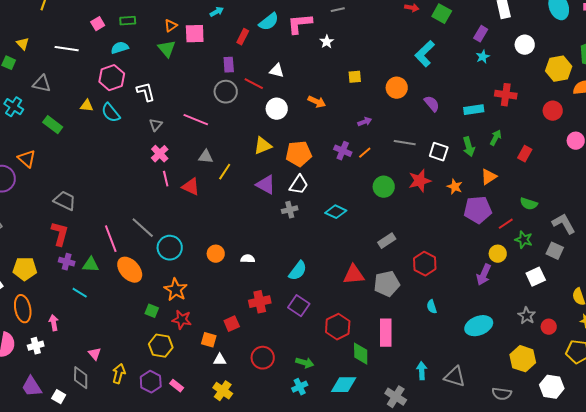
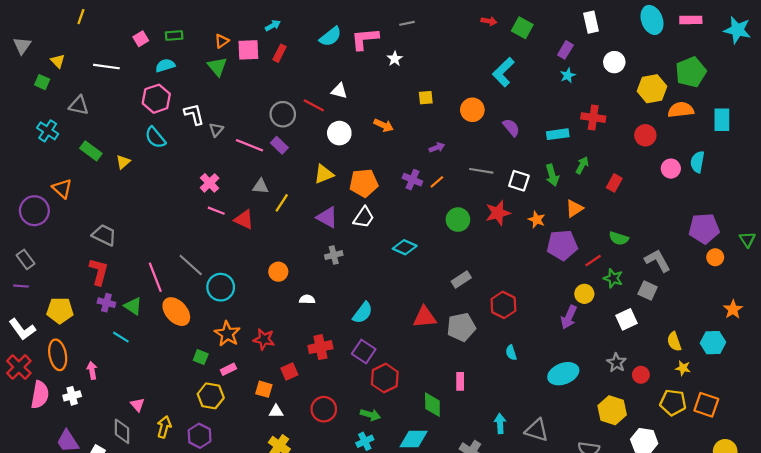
red rectangle: (243, 37) -> (279, 53), moved
purple rectangle: (229, 65) -> (279, 145), moved, turned -42
yellow triangle: (87, 106) -> (123, 162), moved, turned -48
gray triangle: (156, 125) -> (216, 130), moved
pink line: (166, 179) -> (216, 211), turned -56
gray cross: (290, 210) -> (334, 255), moved
orange circle: (216, 254) -> (278, 272), moved
green triangle: (91, 265) -> (133, 306), turned 30
red star: (182, 320) -> (264, 339), moved
red hexagon: (338, 327) -> (385, 378), moved
pink rectangle: (386, 333) -> (460, 381), size x0.6
pink rectangle: (177, 386) -> (228, 369), moved, turned -64

